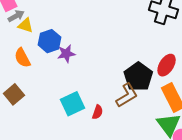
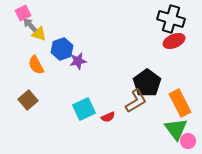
gray arrow: (16, 16) -> (30, 25), turned -105
red ellipse: (167, 65) -> (174, 41), moved, turned 35
red semicircle: (98, 112) -> (108, 117), turned 48

